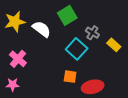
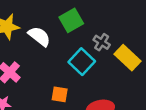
yellow rectangle: (114, 45) -> (128, 58), size x1.5
orange square: (70, 77) -> (60, 94), moved

